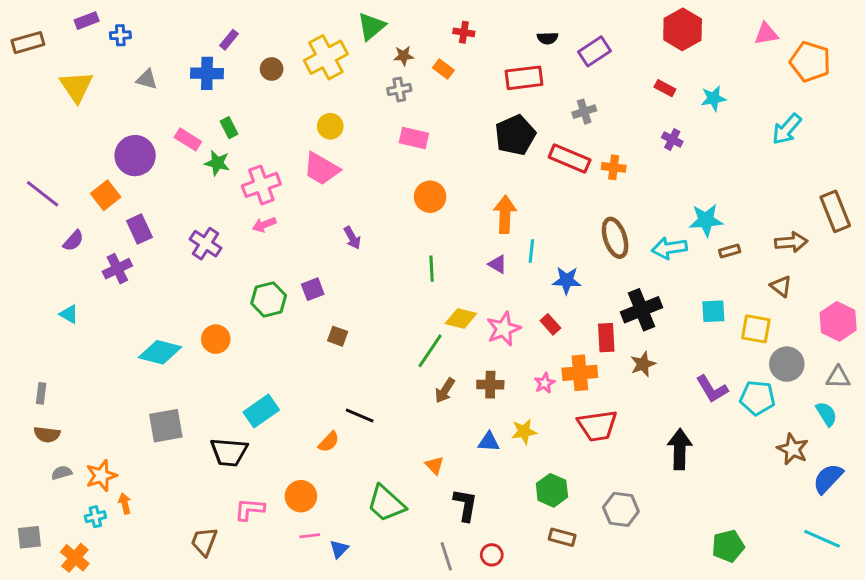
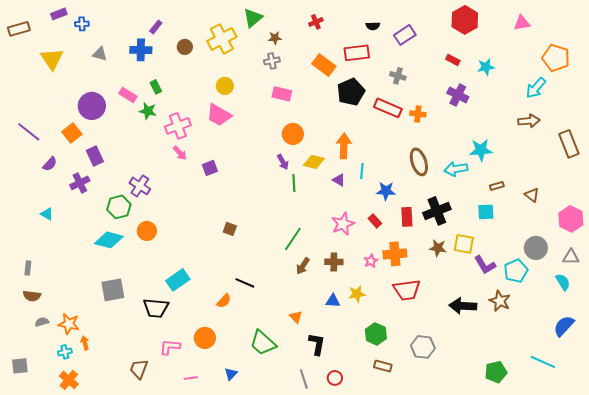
red cross: (464, 32) -> (316, 22), turned -32
orange pentagon: (810, 62) -> (556, 58), moved
orange rectangle: (443, 69) -> (324, 65), moved, size x1.6
gray cross: (584, 112) -> (398, 76), turned 35
purple cross: (672, 139) -> (458, 95), size x1.5
pink arrow: (264, 225) -> (180, 153), turned -112
purple arrow: (352, 238) -> (283, 162), moved
brown arrow: (791, 242) -> (529, 121), moved
purple cross: (206, 244) -> (140, 186), moved
brown rectangle: (730, 251) -> (497, 186), moved
purple square: (313, 289) -> (210, 168), moved
green hexagon: (269, 299) -> (119, 207), moved
yellow diamond: (461, 319) -> (314, 162), moved
yellow square: (756, 329) -> (464, 244), moved
red rectangle: (606, 338) -> (407, 217), moved
brown star: (643, 364) -> (438, 248), turned 30
cyan pentagon: (757, 398) -> (516, 271), turned -30
black arrow: (680, 449) -> (463, 306), turned -88
brown star: (793, 449) -> (500, 301), moved
orange star: (101, 476) -> (69, 324), turned 30
pink line: (310, 536) -> (191, 378), moved
cyan line: (822, 539) -> (543, 362), moved
orange cross: (75, 558) -> (69, 380), moved

